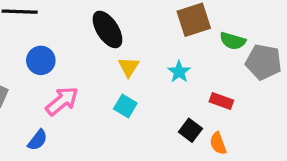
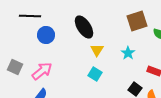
blue circle: (41, 60) -> (46, 35), moved
pink arrow: (62, 101) -> (42, 71), moved

